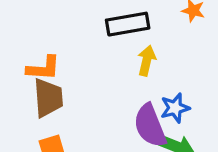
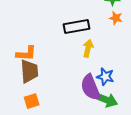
blue star: (175, 108) -> (105, 77), turned 30

